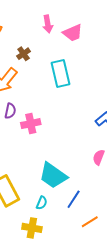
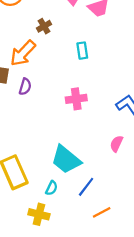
cyan rectangle: (61, 74) -> (82, 51), size x0.6
pink cross: (31, 124) -> (76, 99), moved

